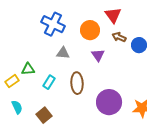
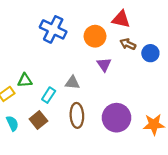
red triangle: (113, 15) -> (121, 19), turned -42
gray triangle: (63, 53) -> (72, 83), moved
brown ellipse: (77, 83) -> (77, 115), moved
brown square: (44, 115) -> (38, 120), moved

